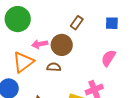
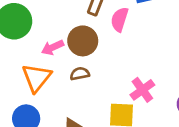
pink semicircle: (108, 58) -> (120, 19), moved

